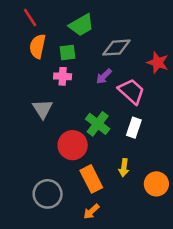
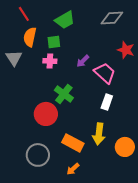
gray diamond: (116, 48) -> (112, 18), moved
gray triangle: (43, 109) -> (14, 58), moved
green cross: (98, 124) -> (64, 94), moved
red circle: (73, 145) -> (46, 114), moved
yellow arrow: (124, 168) -> (99, 134), size x1.5
orange rectangle: (91, 179) -> (73, 143), turned -35

